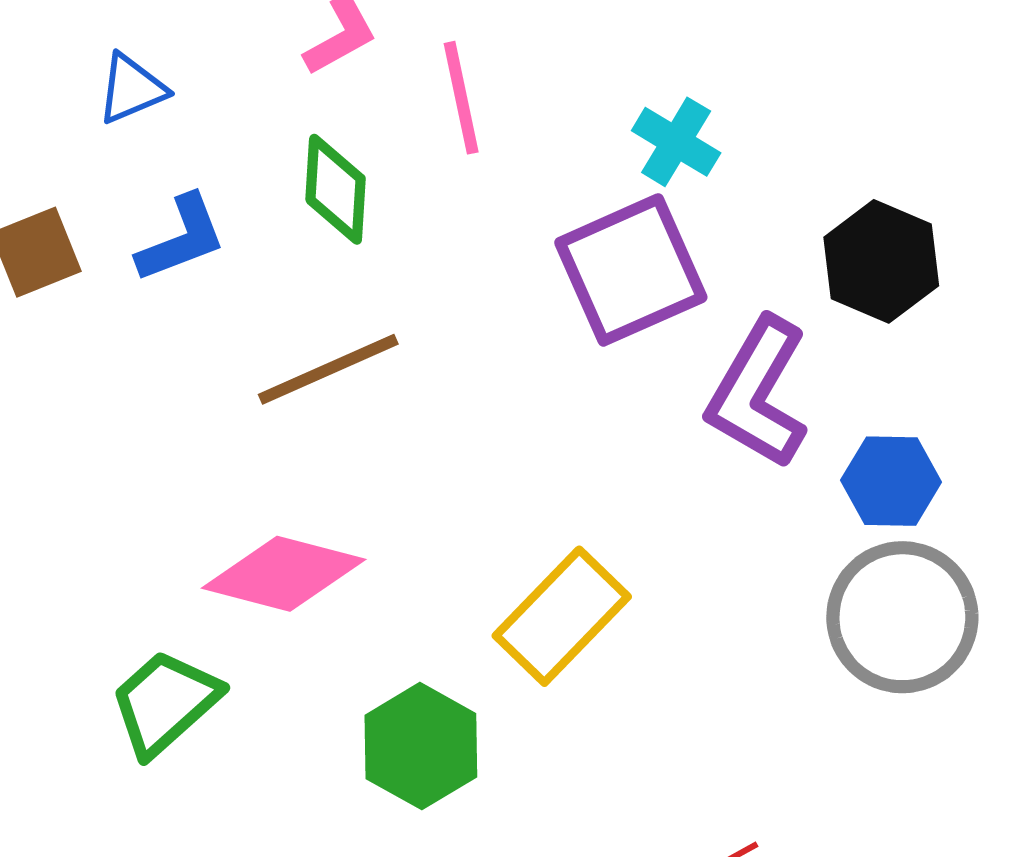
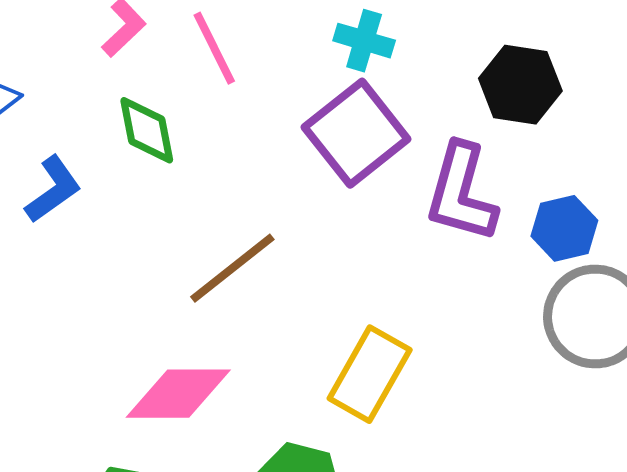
brown line: (328, 369) -> (232, 268), moved

